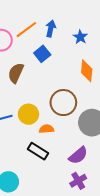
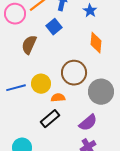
black rectangle: (38, 151) -> (50, 119), turned -72

